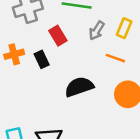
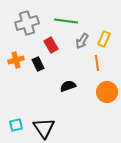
orange line: (115, 58) -> (97, 63), turned 63
black semicircle: (79, 87) -> (68, 86), size x0.7

